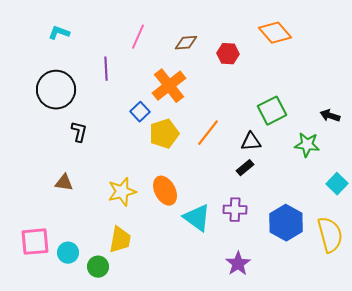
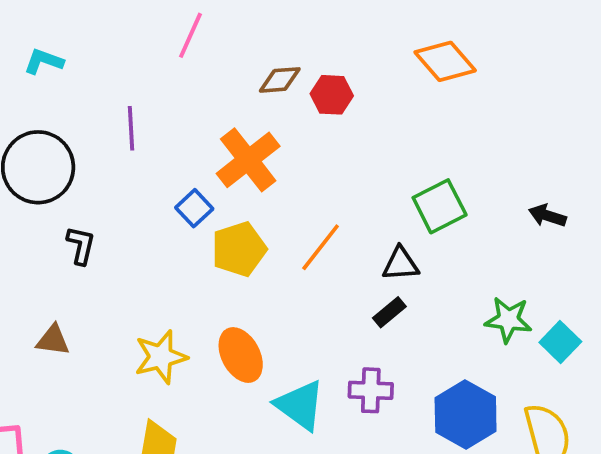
pink line: (138, 37) -> (190, 35), moved
red hexagon: (228, 54) -> (332, 95), moved
green star: (307, 145) -> (508, 320), moved

